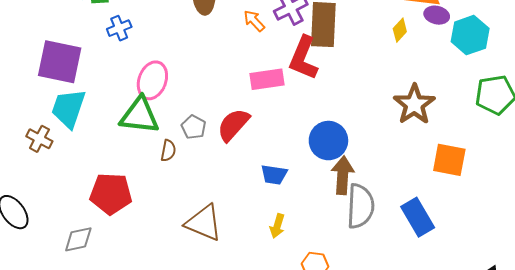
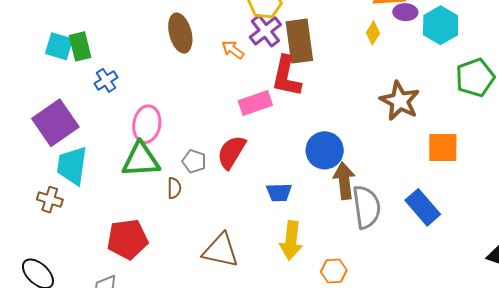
purple square: (60, 62) -> (55, 123), turned -36
yellow arrow: (277, 226) -> (291, 240), size x1.6

